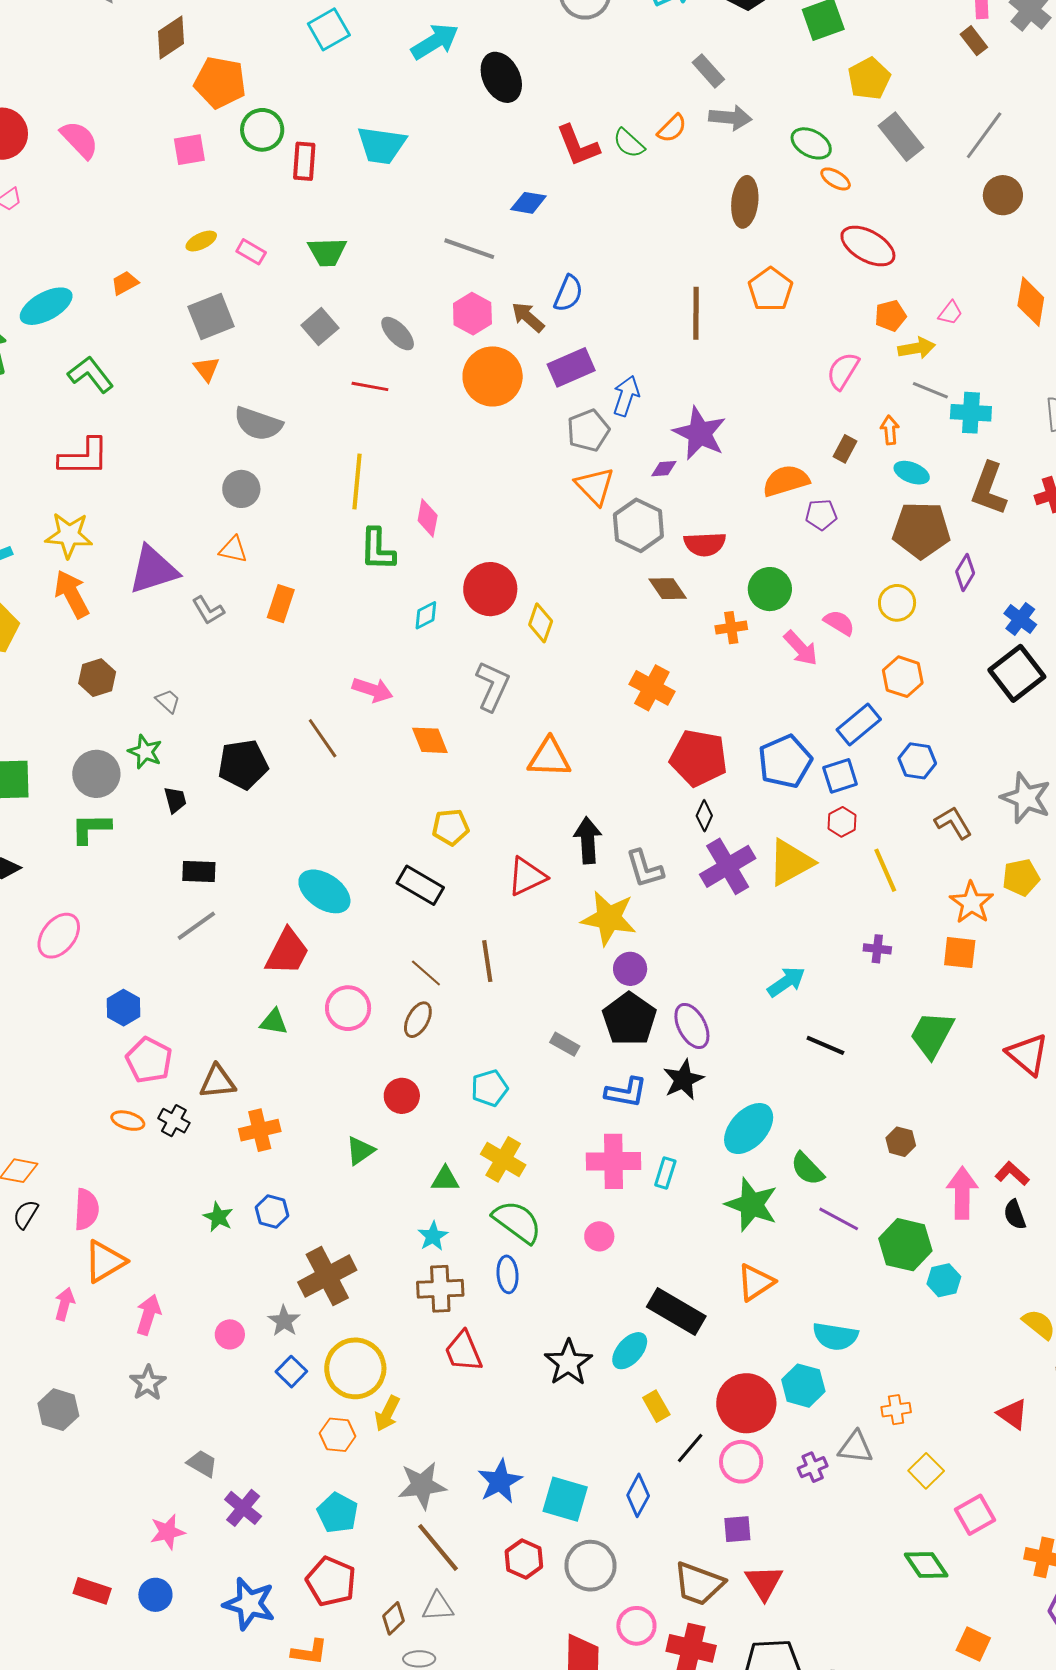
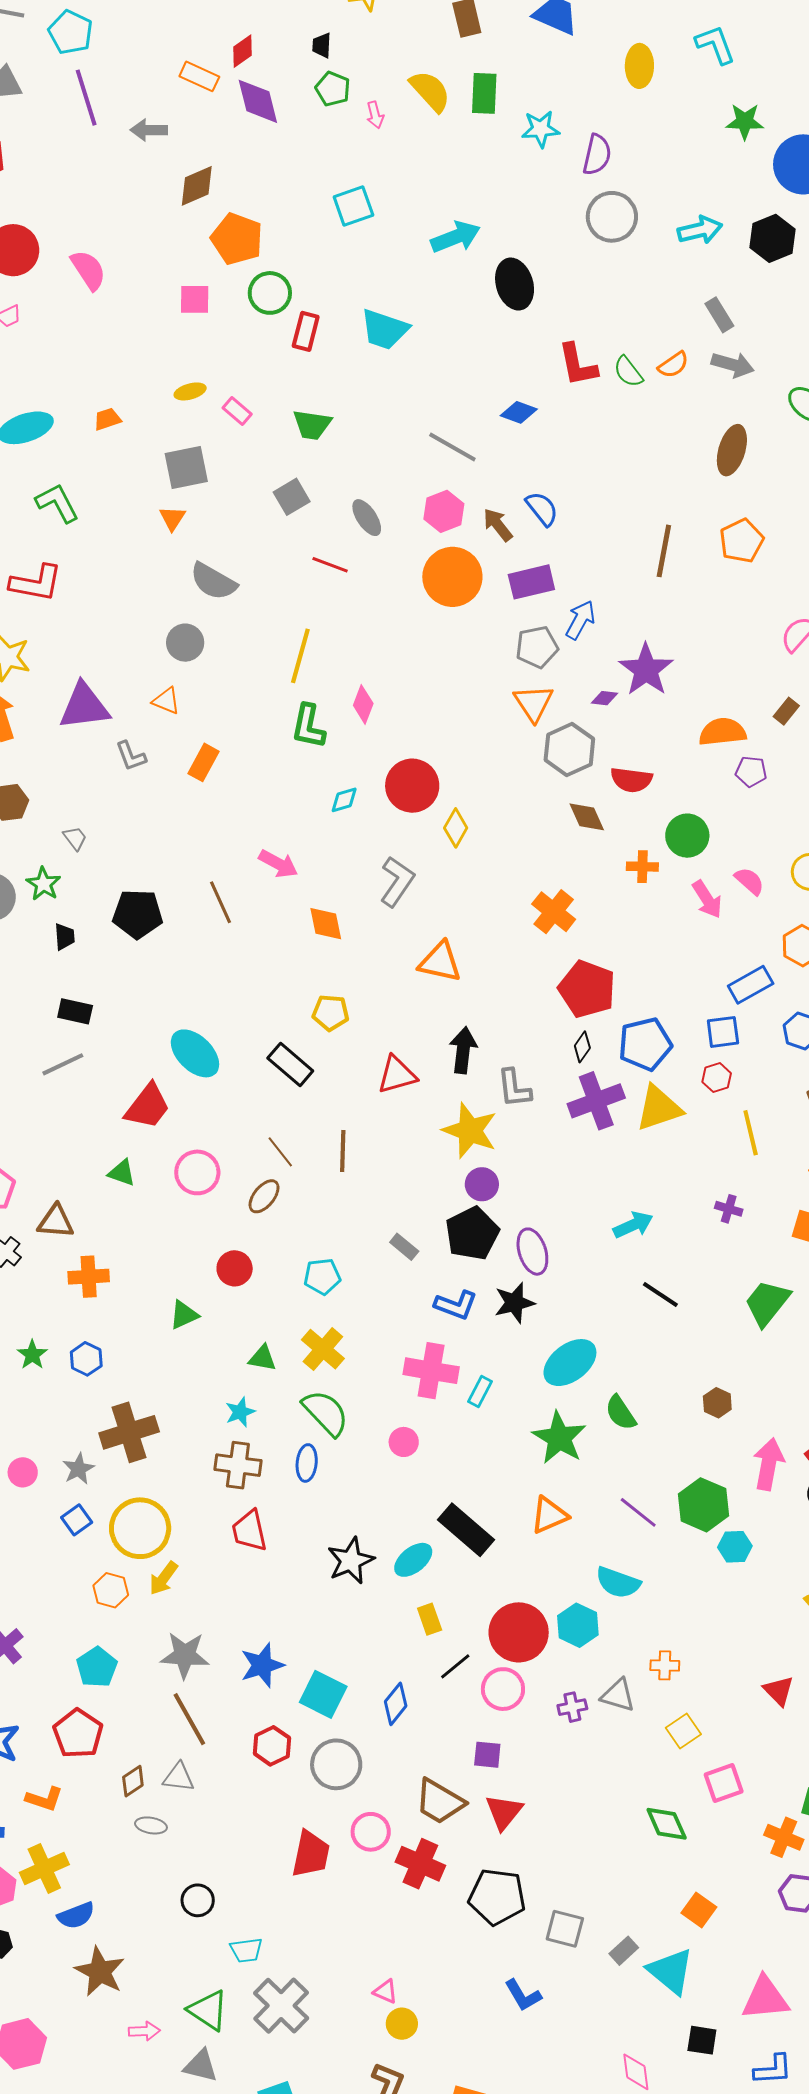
blue semicircle: (568, 293) -> (542, 509), turned -72
blue pentagon: (785, 761) -> (645, 1044), moved
purple line: (839, 1219) -> (638, 1512), moved

